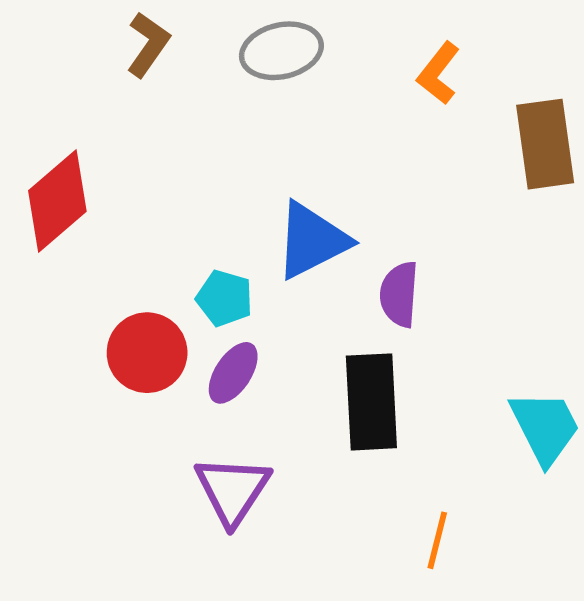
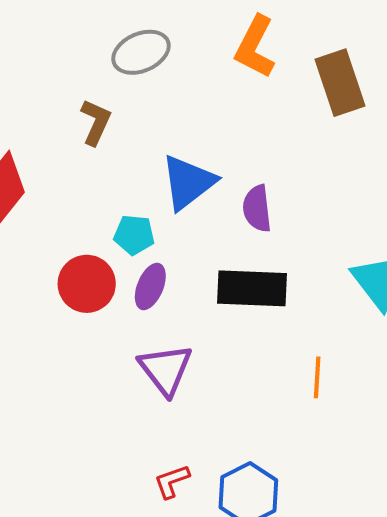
brown L-shape: (148, 44) -> (96, 122), moved
orange L-shape: (438, 73) -> (255, 47), size x1.4
black rectangle: (371, 402) -> (252, 288), turned -74

